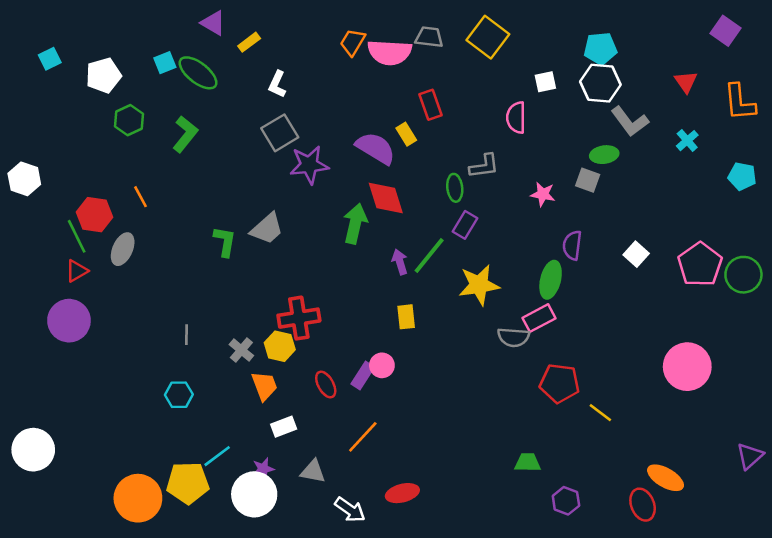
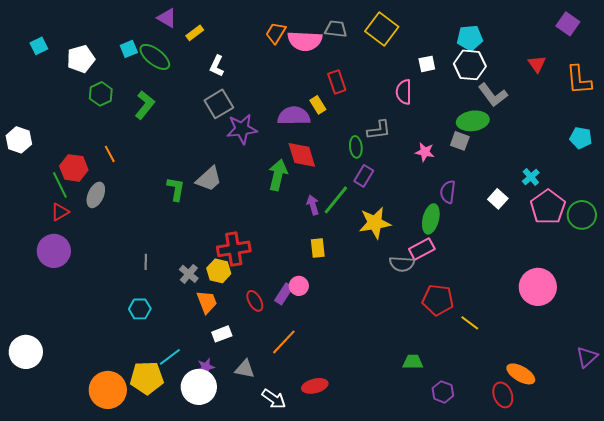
cyan cross: (687, 141) -> (531, 177), moved
purple semicircle: (376, 148) -> (294, 116), turned -32
green ellipse: (604, 155) -> (473, 121), size x1.4

